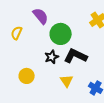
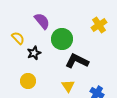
yellow semicircle: (17, 33) -> (18, 38), turned 112
black star: (52, 57) -> (34, 53), moved

